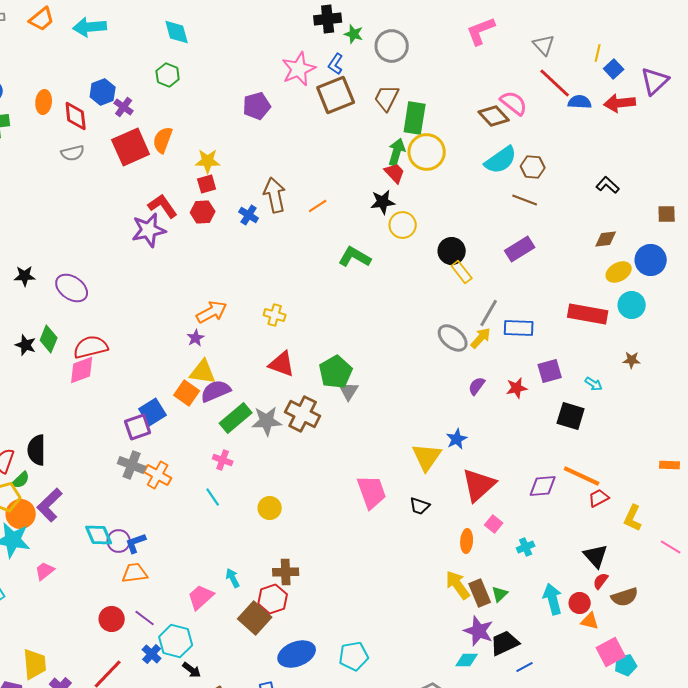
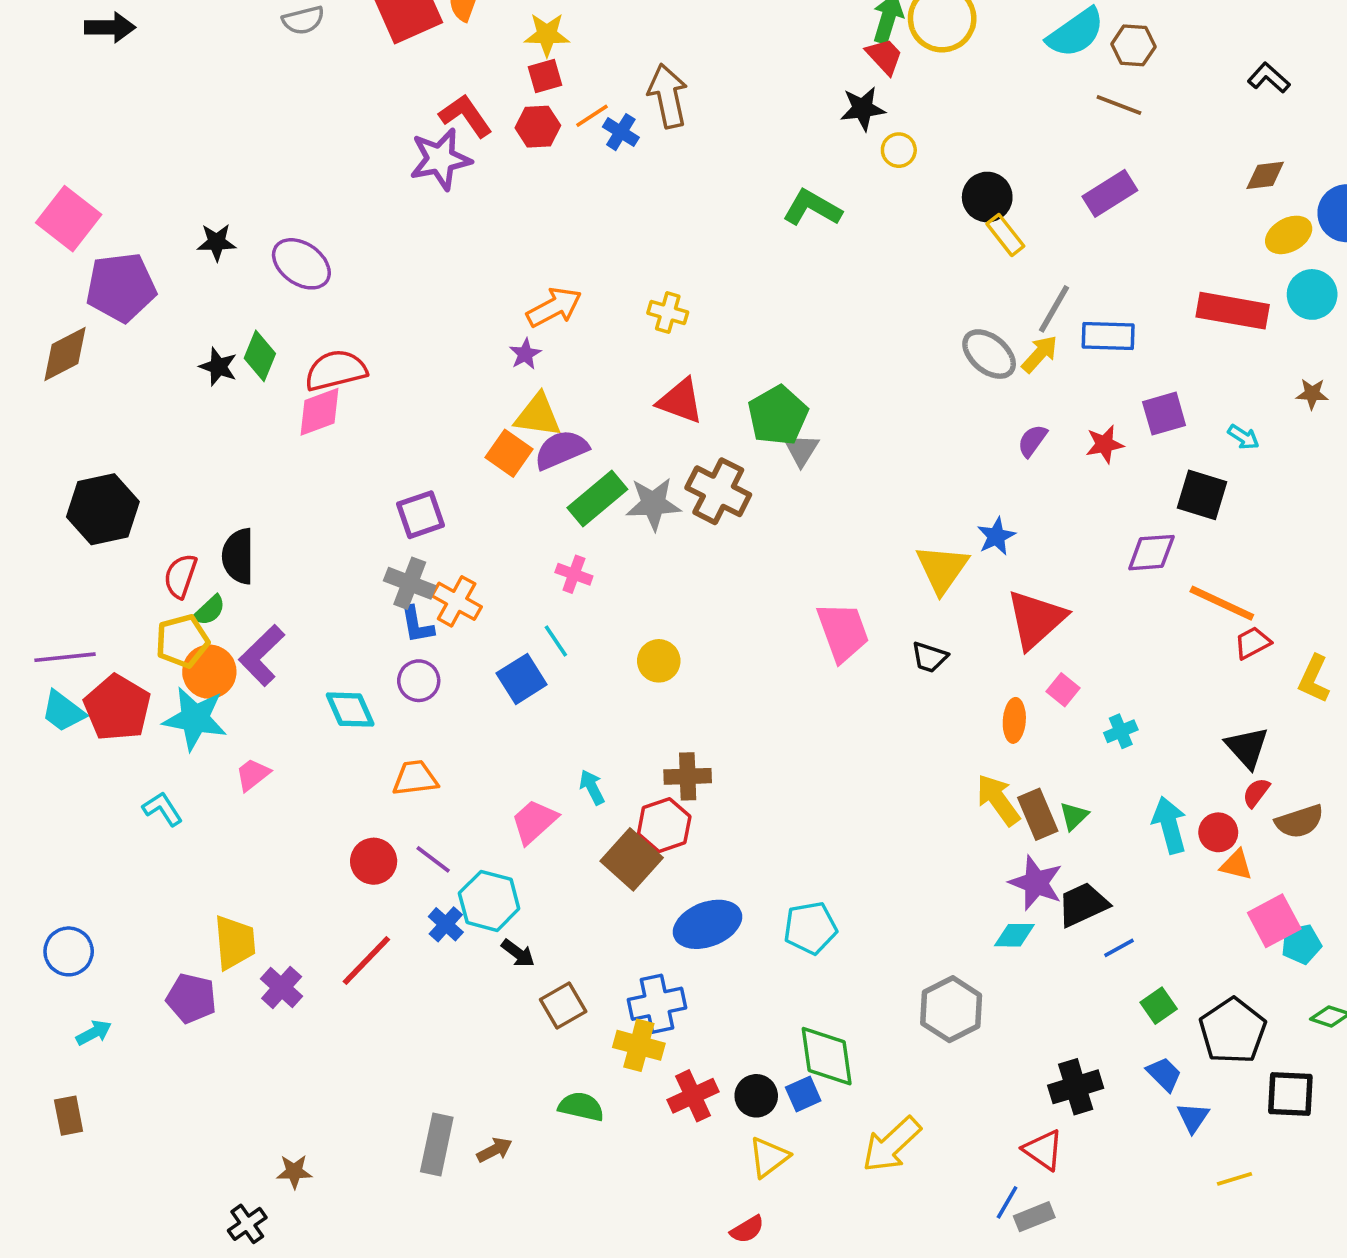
orange line: (318, 206) -> (592, 116), moved
yellow circle: (403, 225) -> (899, 150), size x0.7
blue square: (153, 412) -> (522, 679), moved
purple diamond: (543, 486) -> (1151, 553), moved
purple circle: (119, 541) -> (419, 681), moved
blue L-shape: (136, 543) -> (417, 625), moved, turned -80

